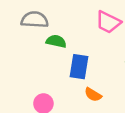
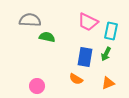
blue rectangle: (79, 67) -> (85, 57), moved

